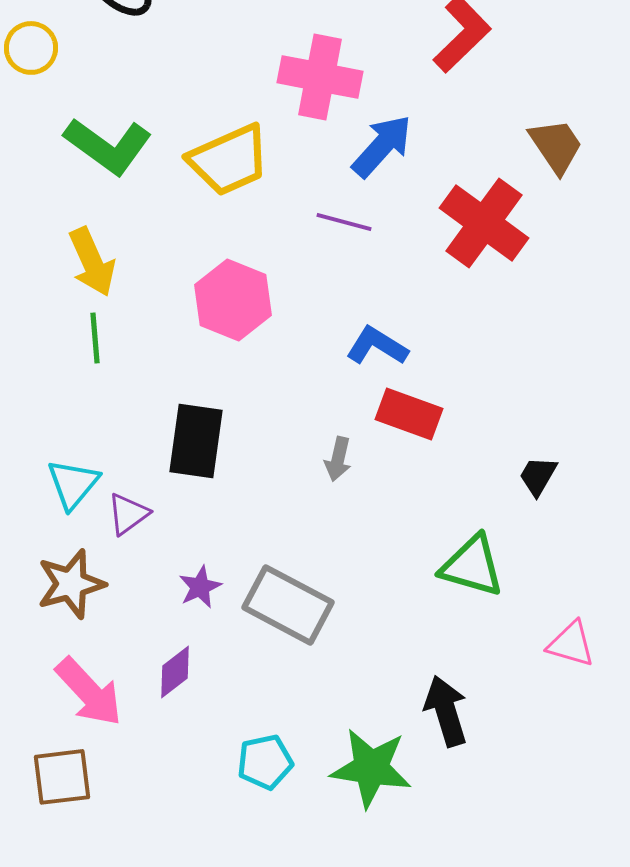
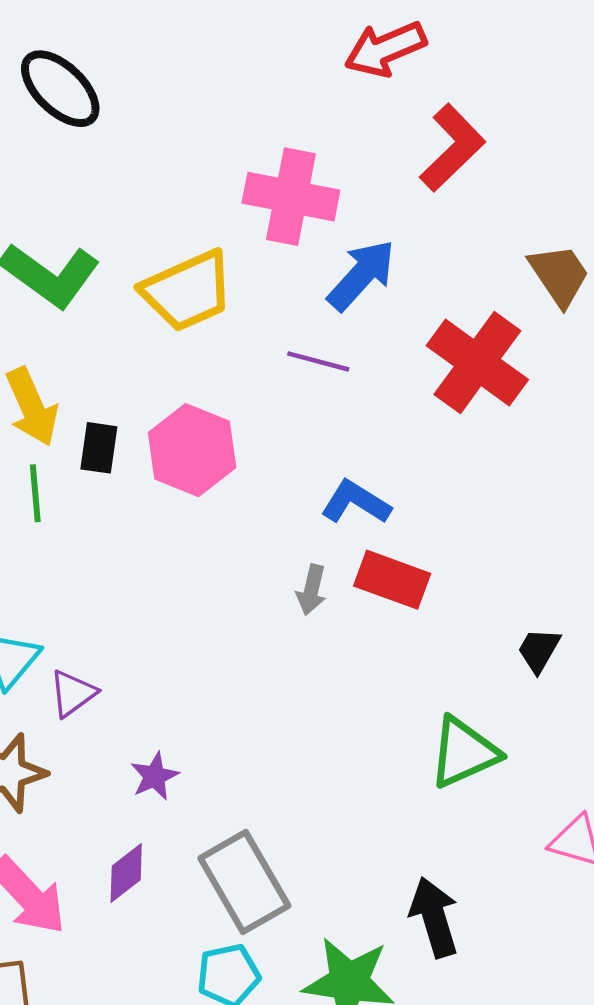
black rectangle: (196, 441) -> (99, 448), moved, size x0.6
gray arrow: (338, 459) -> (311, 590), moved
green triangle: (472, 566) -> (464, 752), turned -40
gray rectangle: (288, 605) -> (244, 882), moved, turned 32

